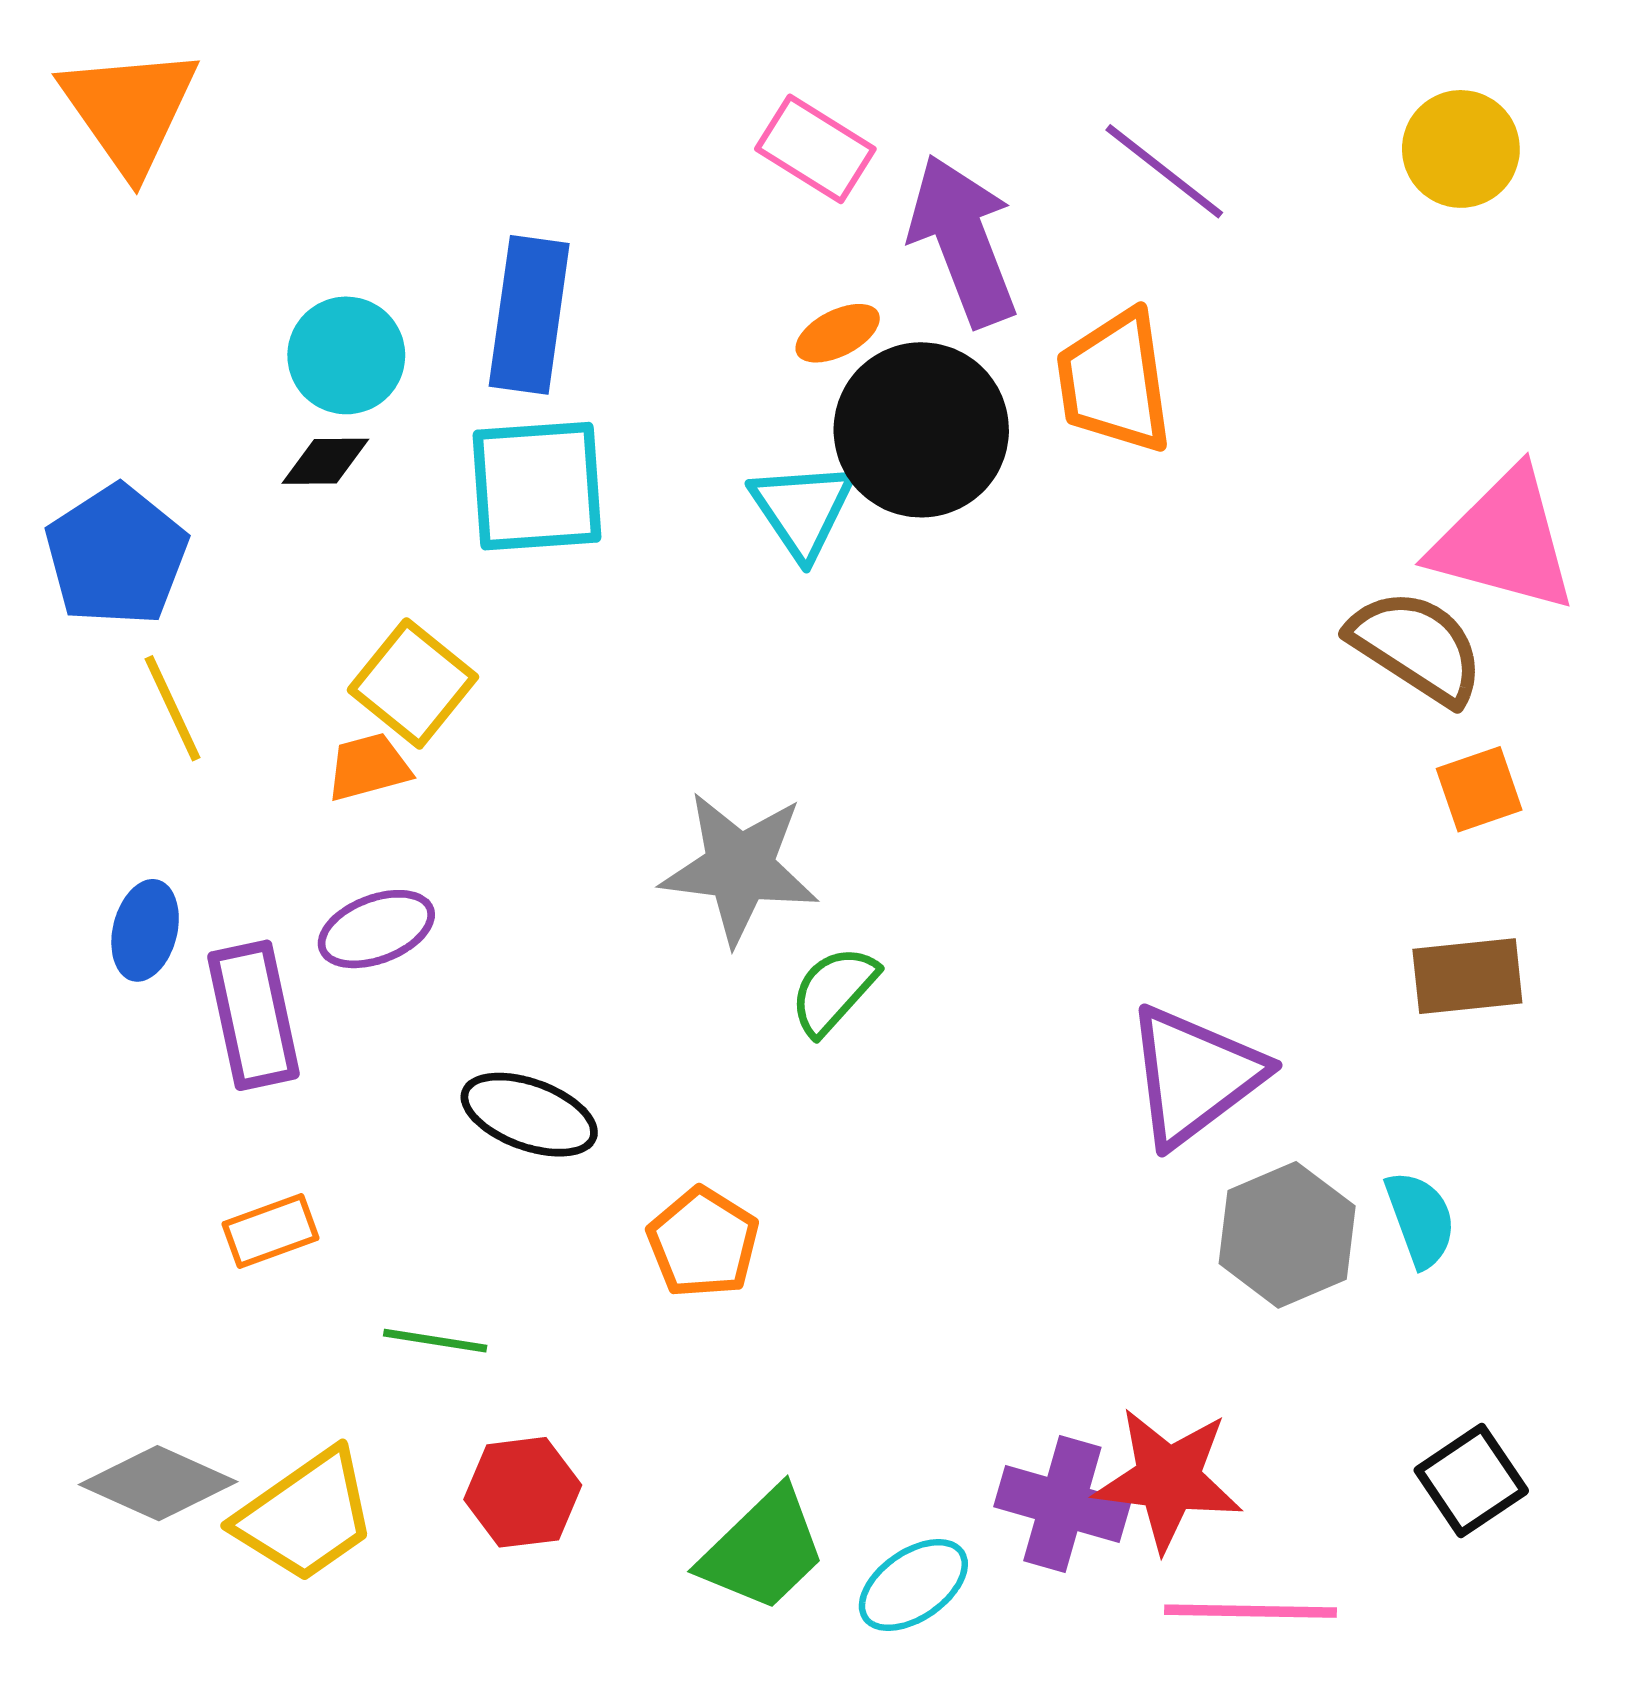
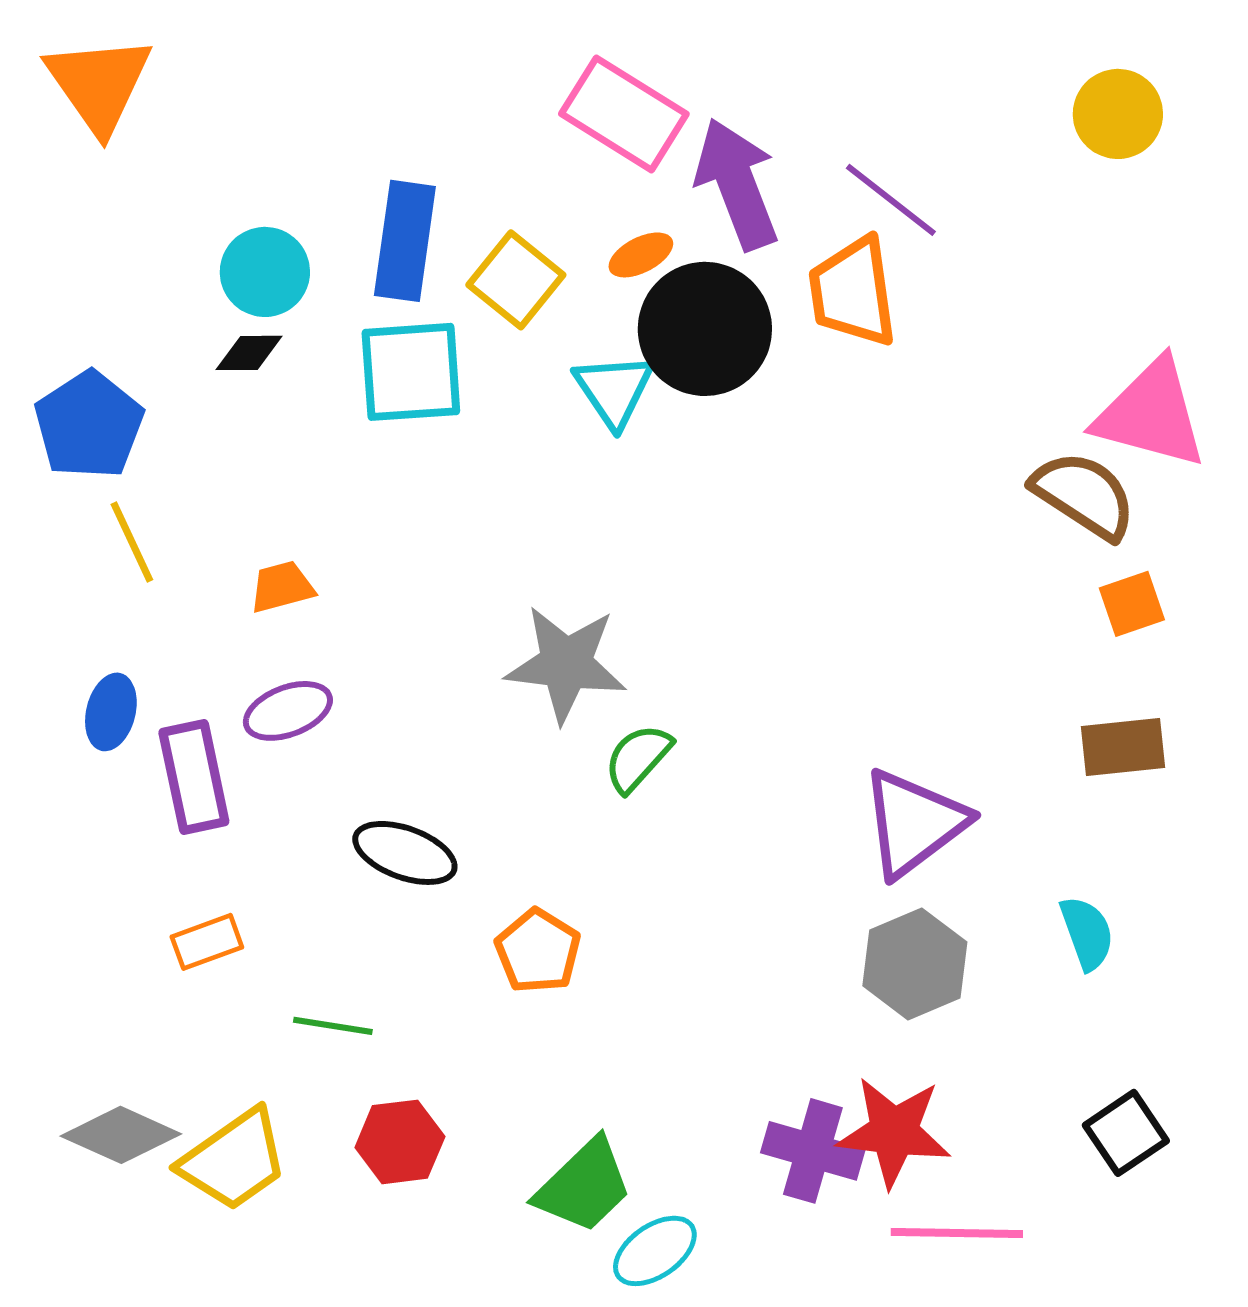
pink rectangle: (815, 149) -> (624, 114), size x1.4
purple line: (1164, 171) -> (891, 200), moved
yellow square: (413, 683) -> (516, 280), moved
gray hexagon: (1287, 1235) -> (915, 964), moved
cyan ellipse: (913, 1585) -> (655, 1251), moved

